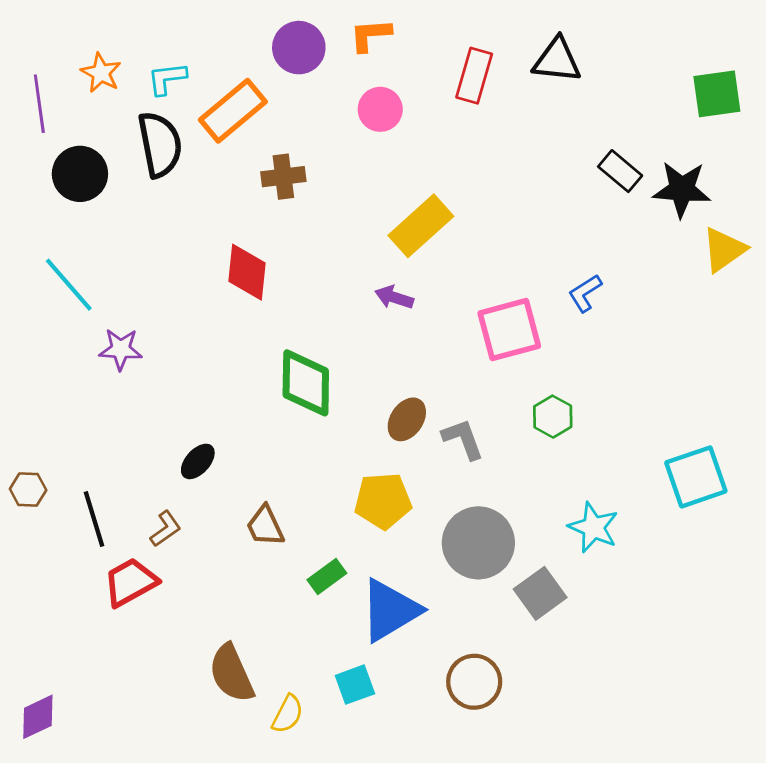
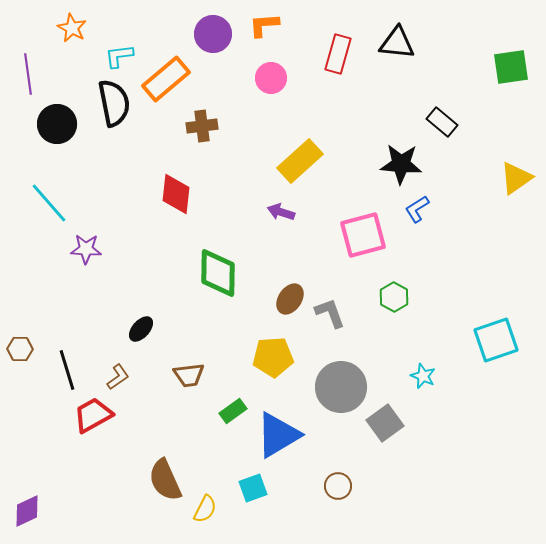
orange star: (101, 73) -> (72, 28), moved
black star: (682, 189) -> (401, 164), moved
brown trapezoid: (265, 526) -> (189, 375), turned -72
cyan star: (593, 527) -> (423, 376), size x0.7
brown circle: (474, 682) -> (338, 486), size x0.7

